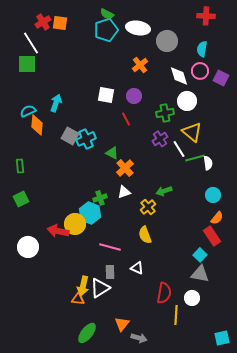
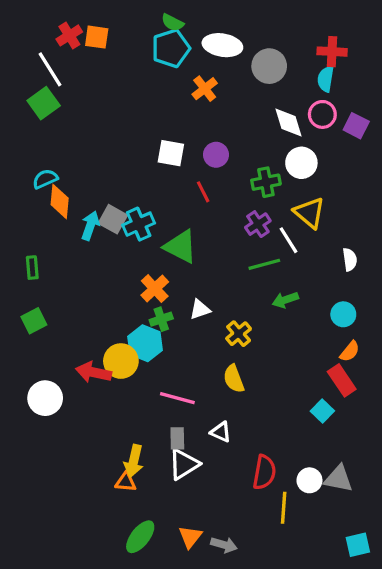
red cross: (206, 16) -> (332, 52), moved
green square: (27, 64) -> (44, 103), turned -36
orange cross: (140, 65) -> (205, 89), moved
cyan arrow: (56, 103) -> (90, 226), moved
green triangle: (112, 153) -> (181, 247), size x1.6
green line: (195, 158) -> (264, 264), moved
white semicircle: (208, 163) -> (350, 260), moved
orange cross: (125, 168) -> (155, 289), moved
green arrow: (164, 191) -> (285, 300), moved
gray triangle: (200, 274) -> (338, 479), moved
white triangle: (100, 288) -> (184, 464), moved
orange triangle: (122, 324) -> (190, 537), moved

